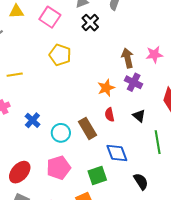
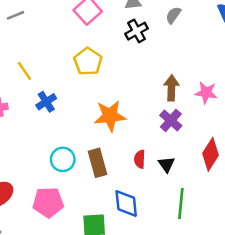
yellow line: (15, 75) -> (24, 71), turned 49
orange star: (106, 88) -> (110, 116), moved, size x1.4
red semicircle: (110, 115) -> (140, 159), moved
blue cross: (32, 120) -> (46, 102), moved

